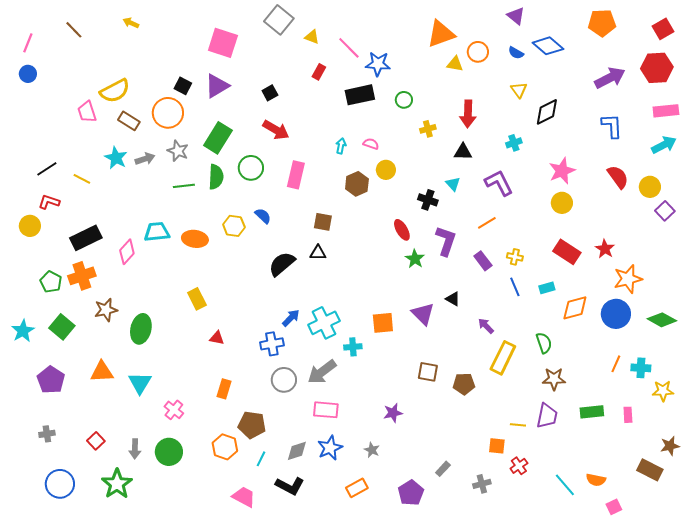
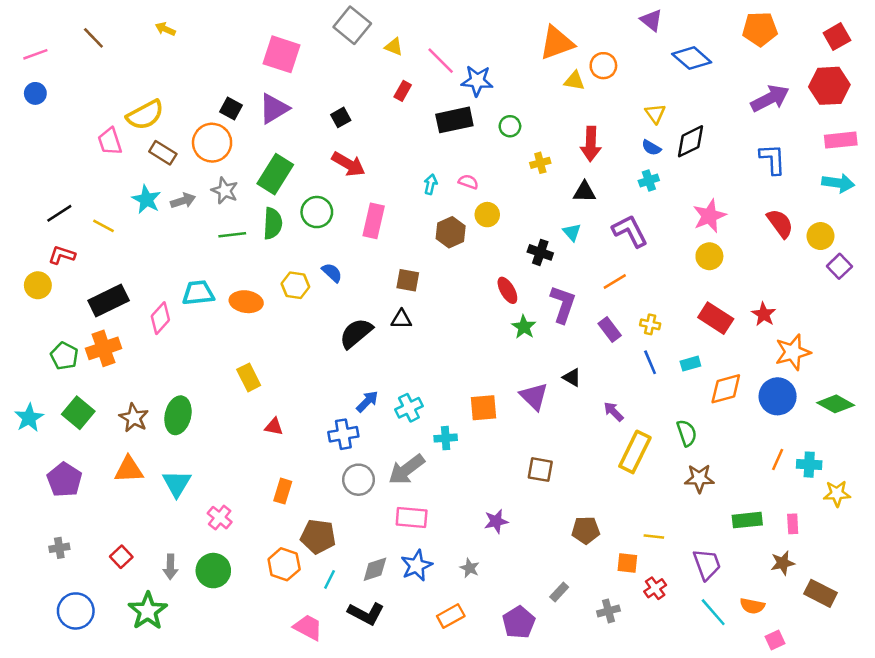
pink line: (28, 43) -> (35, 54), turned 48
blue semicircle: (516, 53) -> (651, 148), moved
cyan arrow: (664, 145) -> (838, 183), turned 35
brown star: (106, 310) -> (134, 418), moved, turned -30
cyan cross: (324, 323) -> (409, 408), size x0.7
brown pentagon: (464, 384) -> (586, 530), moved
purple trapezoid: (547, 416) -> (707, 564), moved, turned -32
brown star: (670, 446) -> (783, 563), moved

